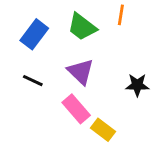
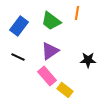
purple triangle: (81, 72) -> (50, 51), turned 42

